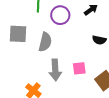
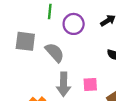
gray semicircle: (45, 42) -> (55, 52), turned -60

